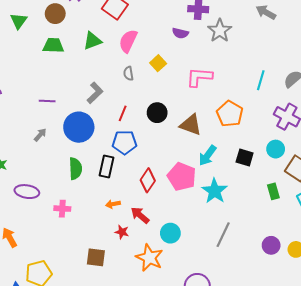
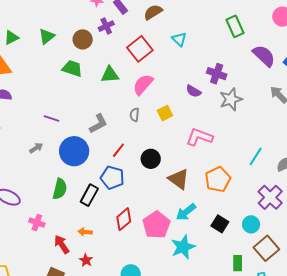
red arrow: (140, 215) -> (62, 244), moved

